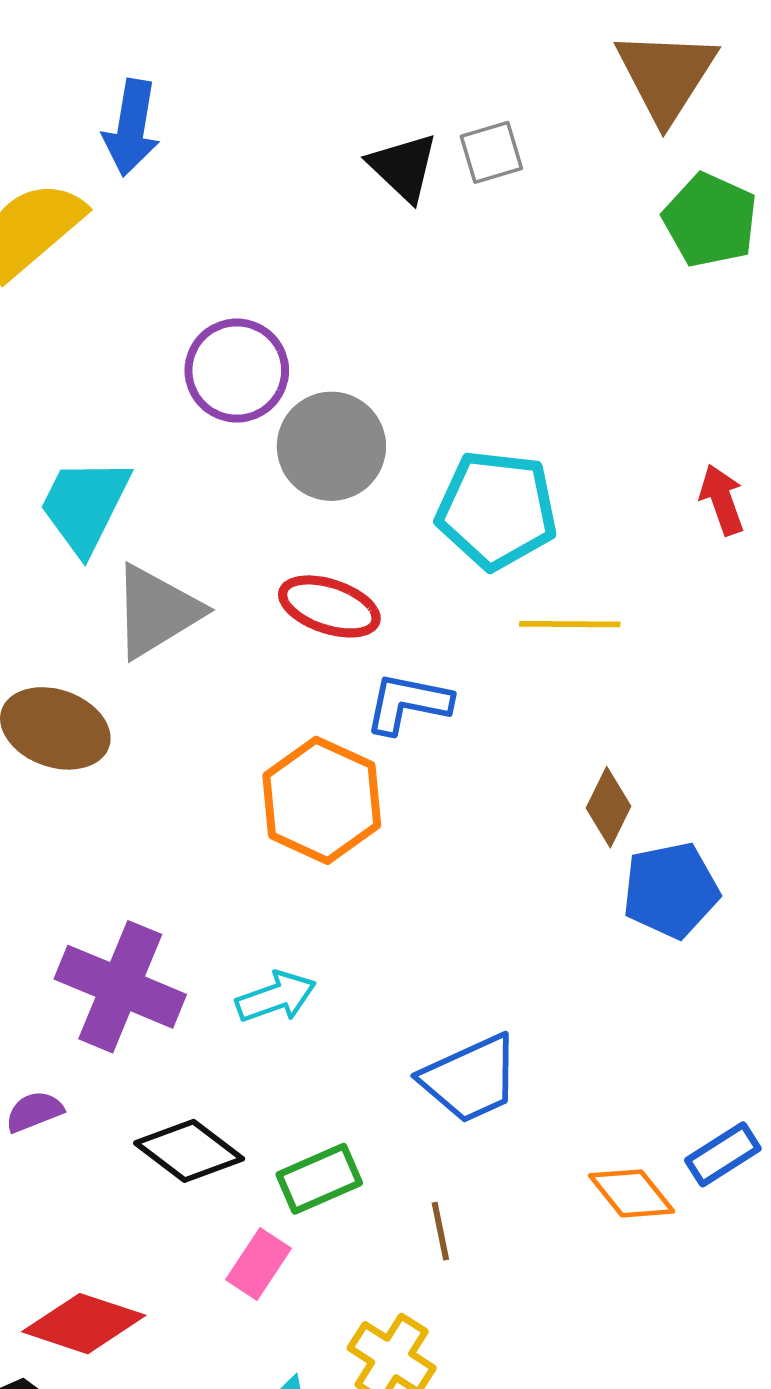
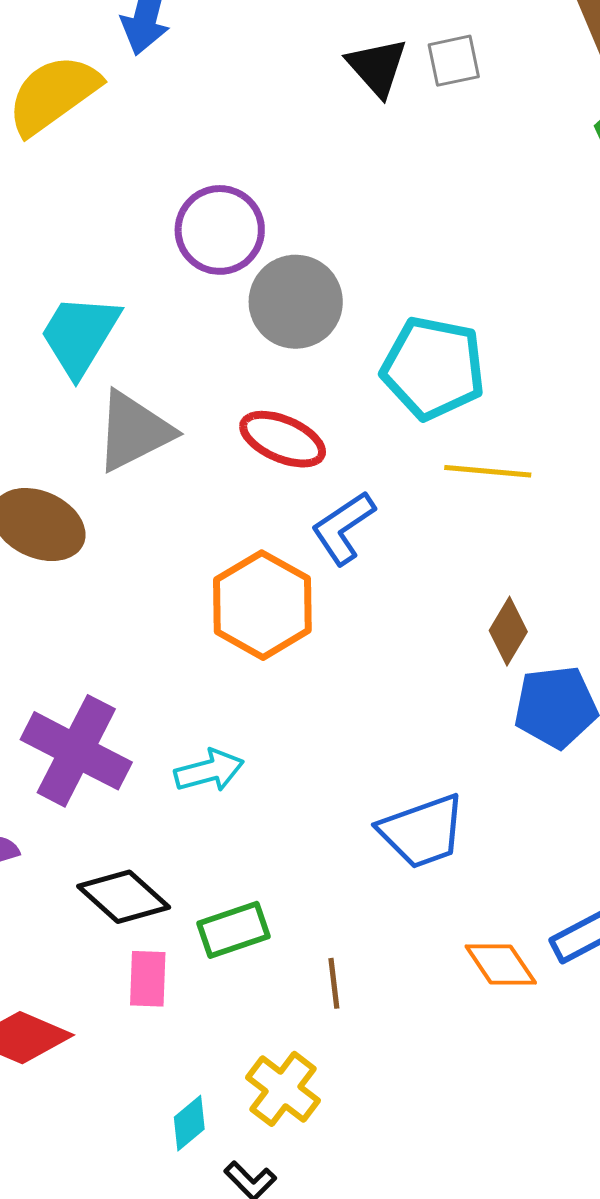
blue L-shape: (408, 703) -> (343, 528), turned -50
blue trapezoid: (470, 1079) -> (422, 831), moved
pink rectangle: (258, 1264) -> (148, 979), moved, turned -36

